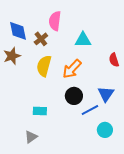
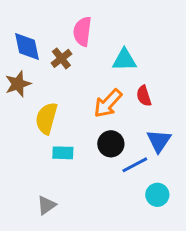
red semicircle: (114, 60) -> (144, 96), moved
yellow semicircle: (44, 66) -> (46, 118), moved
cyan rectangle: (40, 111) -> (63, 153), moved

